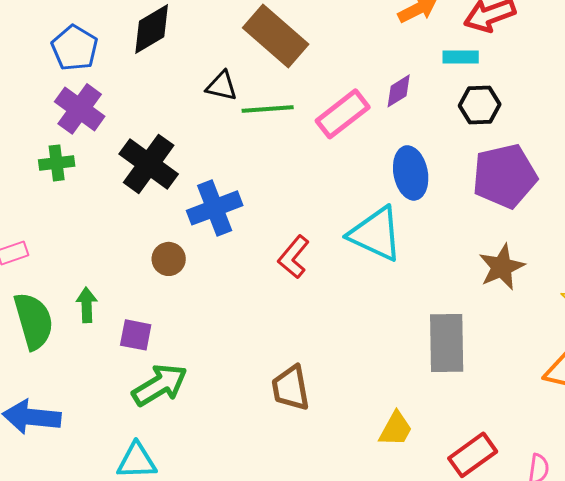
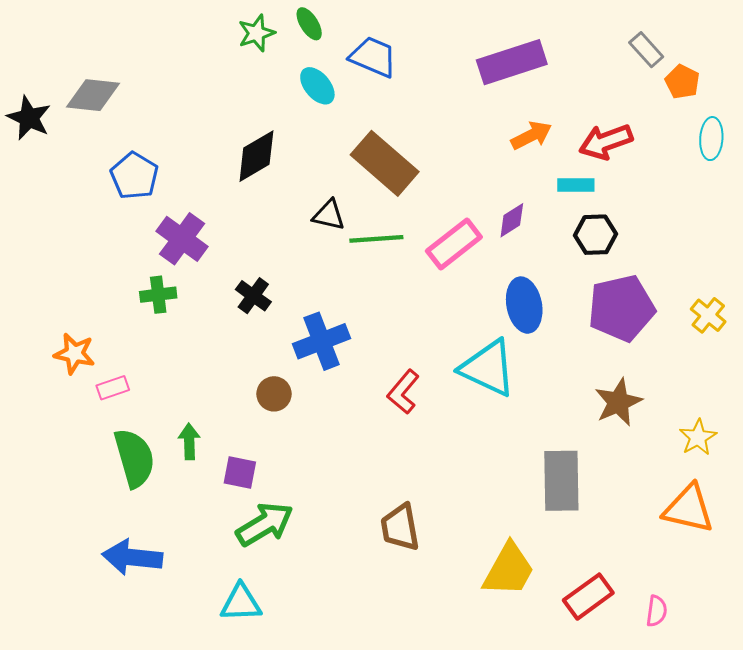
blue pentagon: (75, 48) -> (134, 176), moved
black cross: (149, 164) -> (253, 296), size x0.6
yellow trapezoid: (396, 429) -> (509, 570), size x1.5

